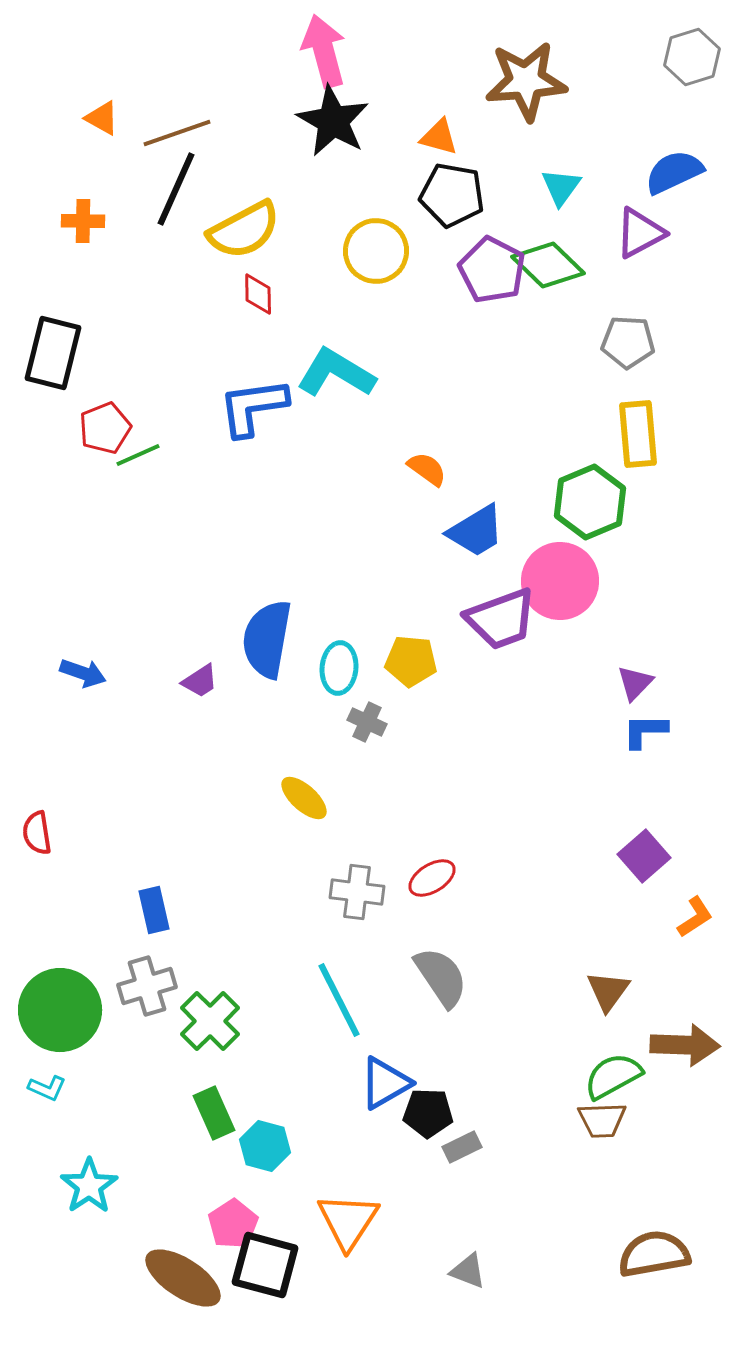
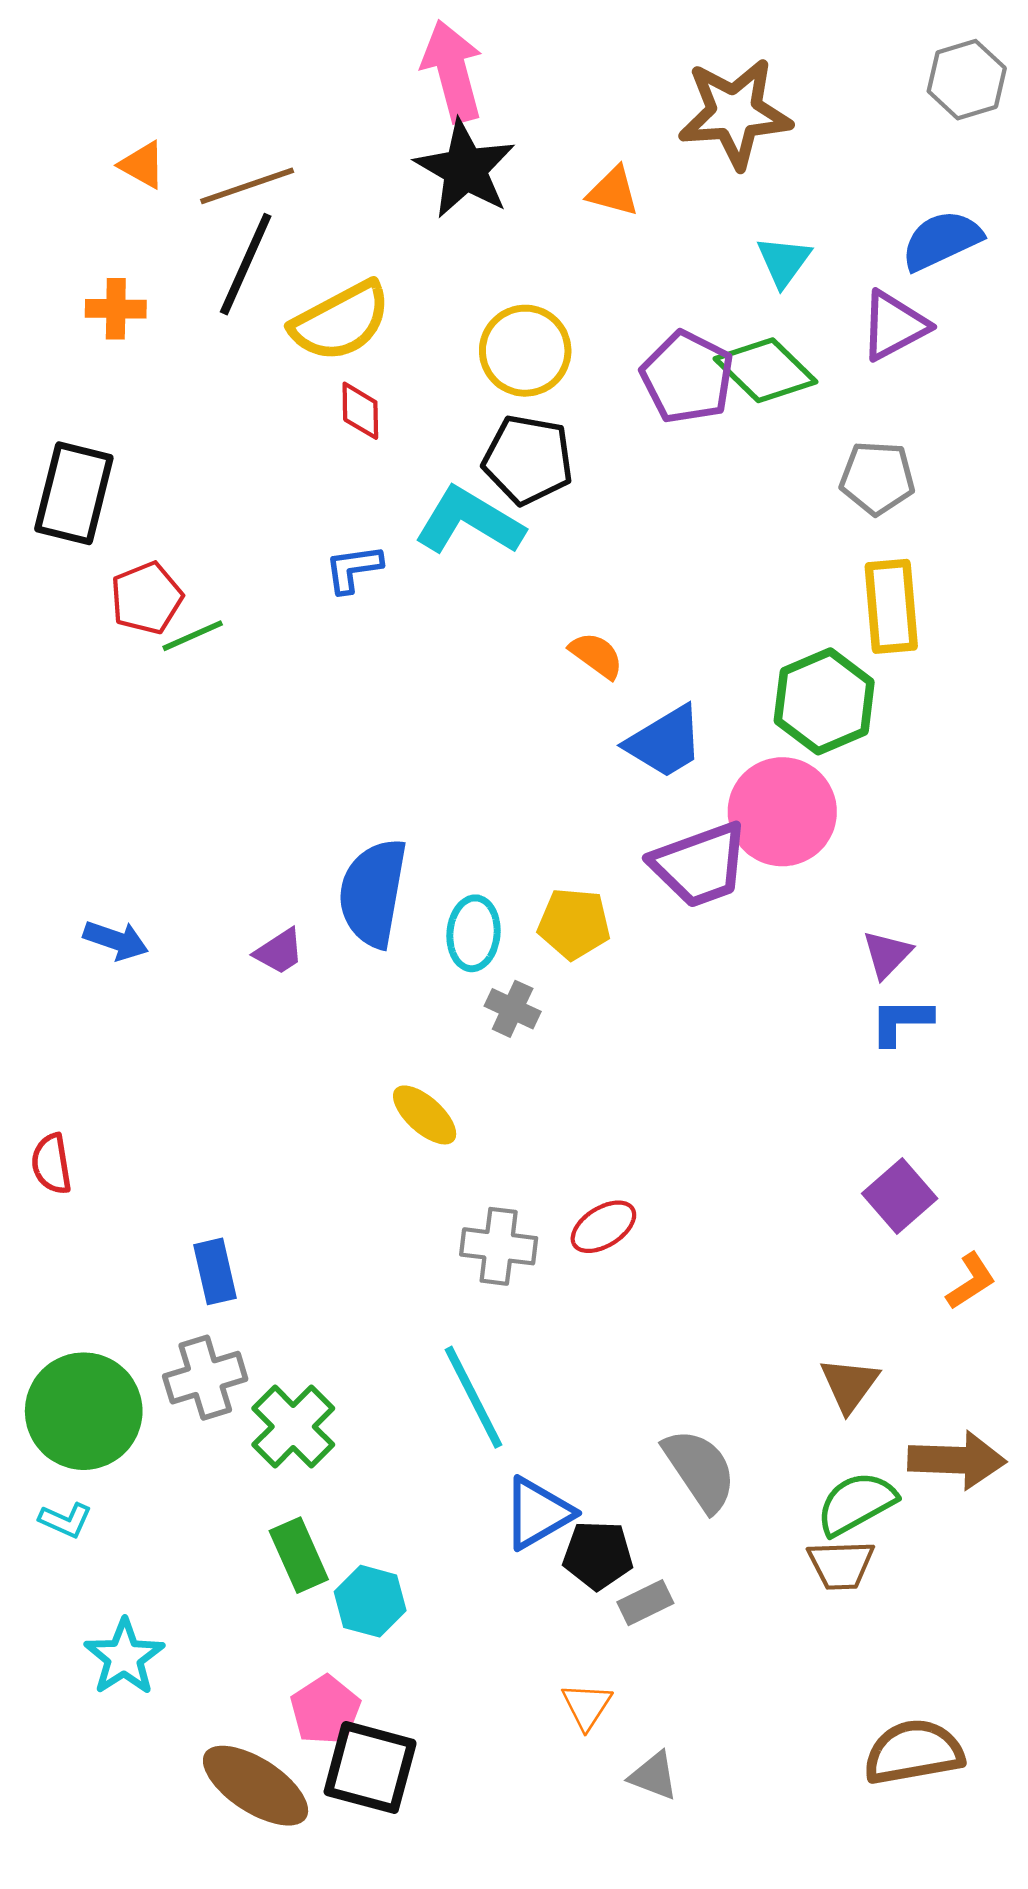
black pentagon: (452, 195) -> (528, 460), moved
blue L-shape: (253, 407) -> (353, 569), size x0.6
gray semicircle: (441, 977) -> (700, 1470), moved
orange triangle: (348, 1221) -> (587, 1706), moved, size x0.6

